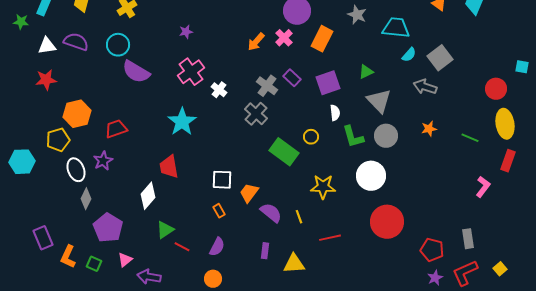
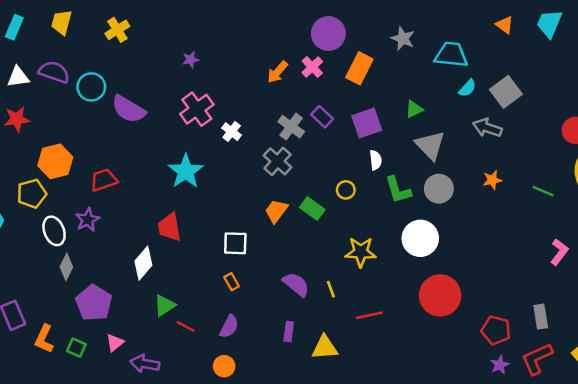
cyan circle: (118, 45) -> (91, 87), moved
green rectangle: (284, 152) -> (312, 209), size x0.7
orange trapezoid: (249, 193) -> (276, 211), moved

